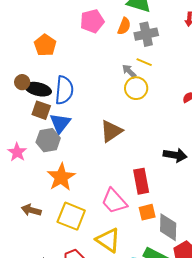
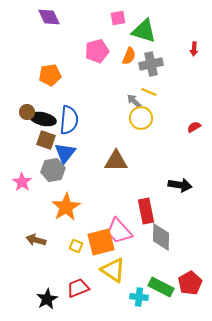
orange pentagon: (45, 45) -> (50, 75), turned 30
brown triangle: (111, 131) -> (116, 161), turned 35
orange square: (147, 212) -> (101, 242), moved, size x1.6
yellow square: (71, 216) -> (76, 246), size x0.5
gray diamond: (168, 227) -> (161, 237), moved

